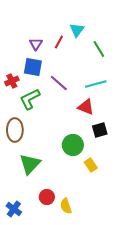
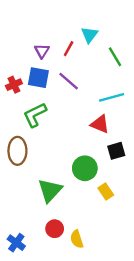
red cross: (12, 81) -> (14, 85), moved
purple line: (59, 83) -> (69, 81), moved
green triangle: (30, 164) -> (50, 190), moved

